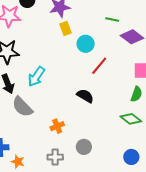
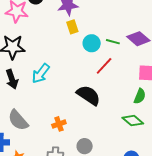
green line: (112, 19) -> (113, 42), moved
black semicircle: (85, 96) -> (88, 95), size x1.4
gray semicircle: (22, 107) -> (18, 120), moved

